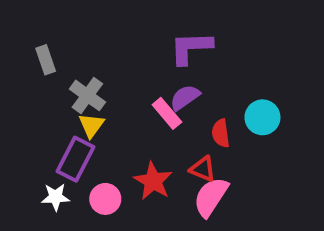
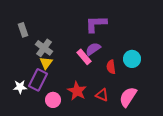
red triangle: (203, 169) -> (102, 95), moved
white star: (56, 197) -> (20, 87), moved
pink semicircle: (211, 197) -> (128, 97), moved

